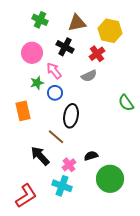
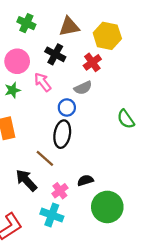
green star: (37, 83) -> (13, 90), moved
blue circle: (55, 93) -> (67, 108), moved

